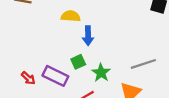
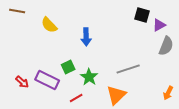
yellow semicircle: (71, 16) -> (49, 25), moved, turned -138
blue arrow: (88, 36) -> (86, 37), moved

